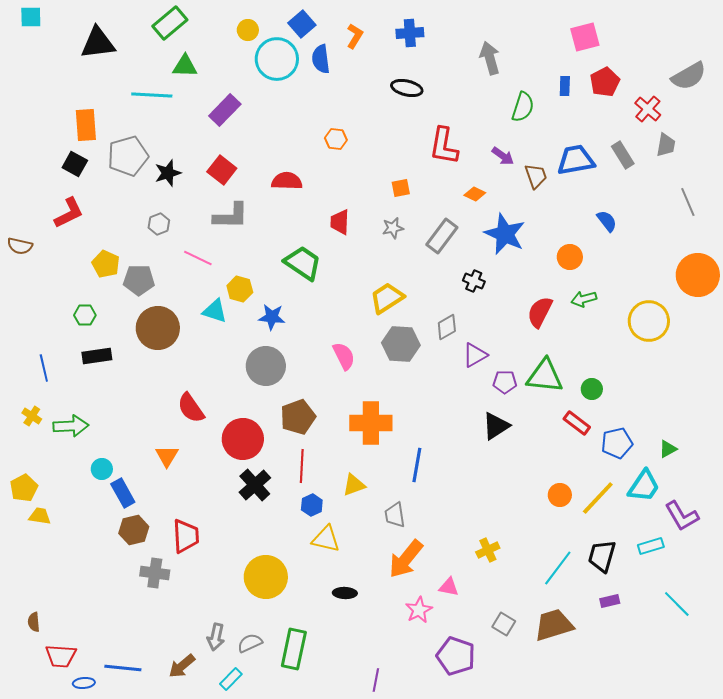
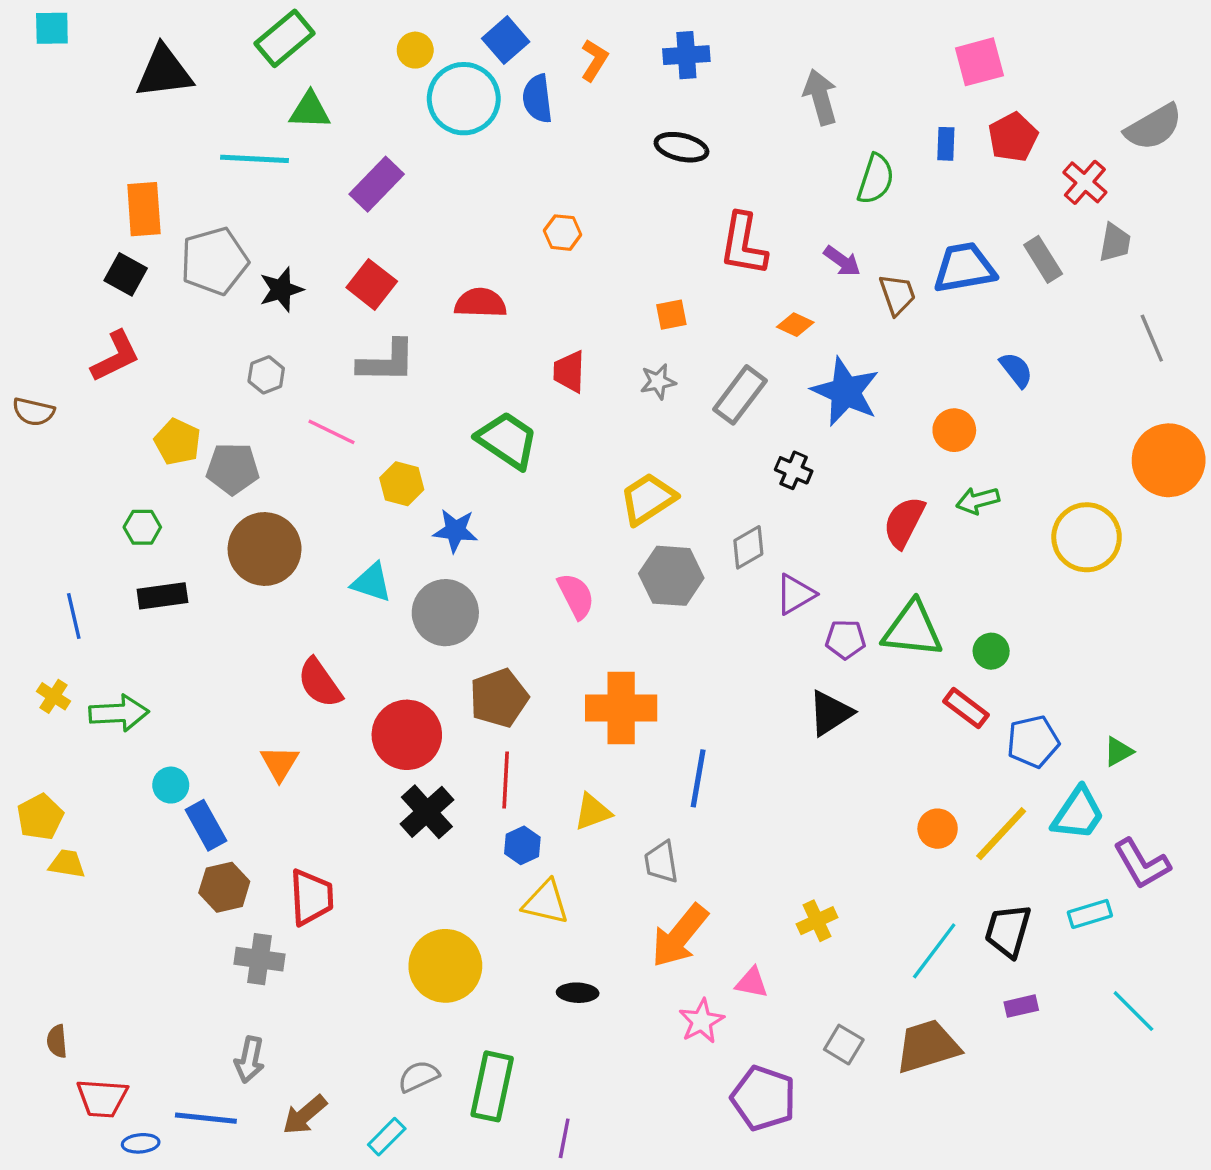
cyan triangle: (215, 311) -> (372, 582), moved
gray arrow: (216, 637) -> (249, 1060), moved
purple line: (376, 680) -> (564, 1138), moved

